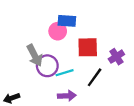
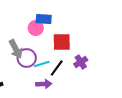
purple cross: (116, 57) -> (81, 62), moved
black line: (95, 77) -> (57, 68), moved

